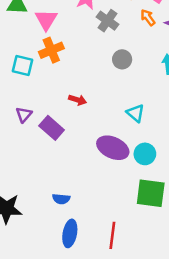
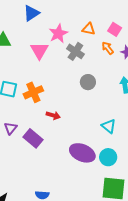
pink triangle: (46, 20) -> (39, 51), moved
orange cross: (51, 50) -> (33, 92), moved
cyan triangle: (136, 113) -> (109, 126), moved

